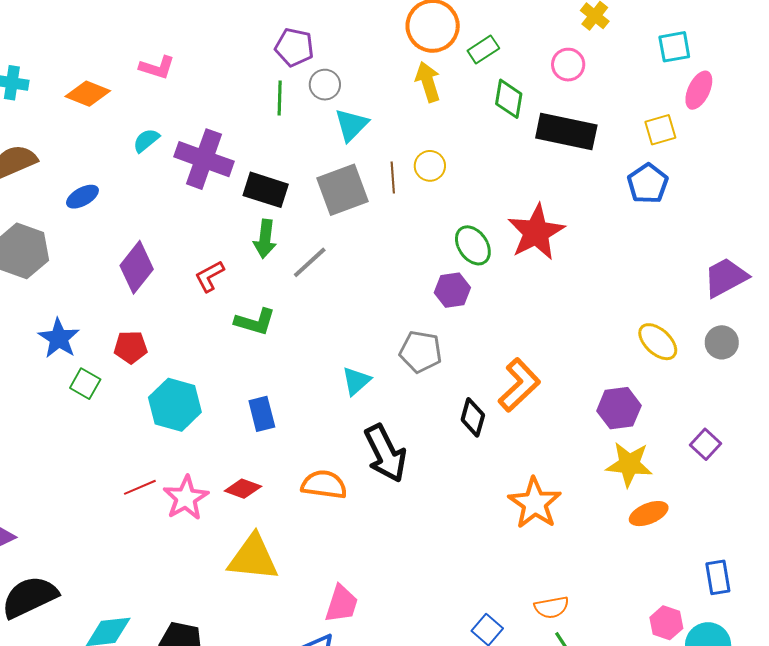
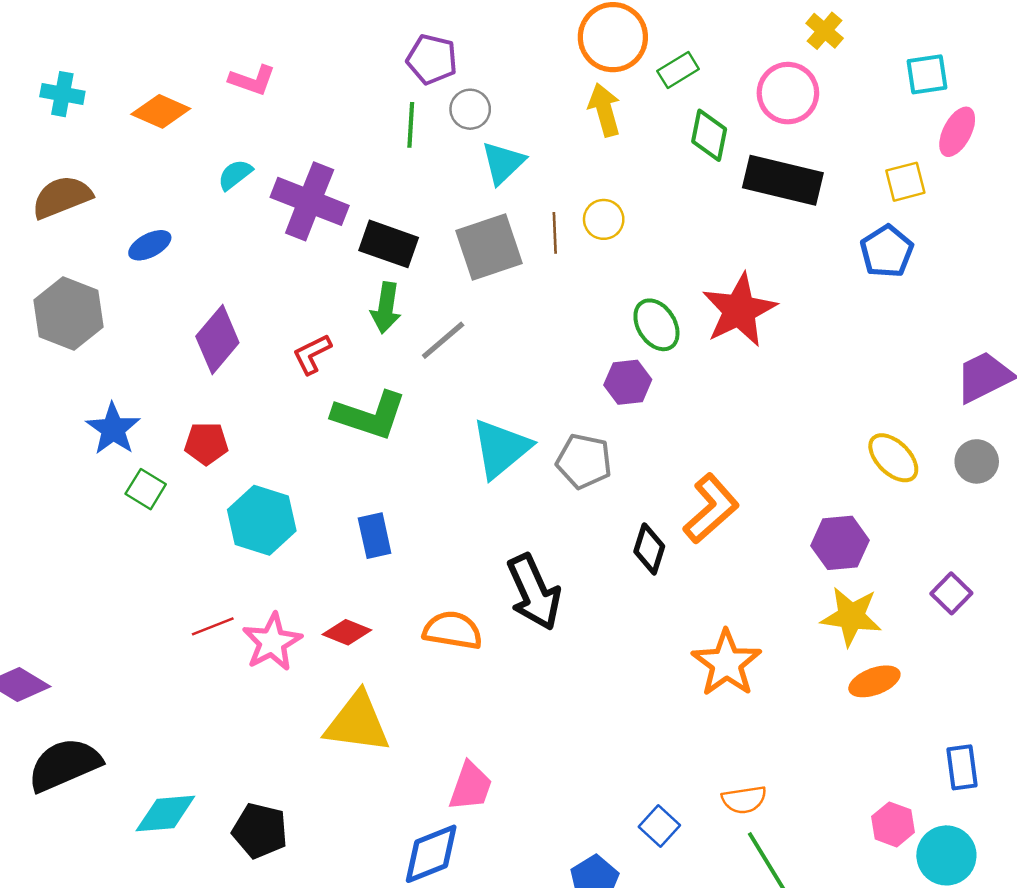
pink circle: (568, 65) -> (788, 93), size x1.4
green L-shape: (255, 322) -> (369, 415), size x1.4
cyan triangle: (356, 381) -> (501, 448), moved, size x1.6

